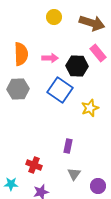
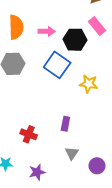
yellow star: (90, 108) -> (89, 84), turned 30
red cross: (34, 165) -> (29, 134), moved

